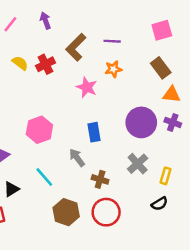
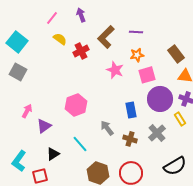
pink square: (162, 30) -> (147, 75), moved
yellow semicircle: (20, 63) -> (60, 39), moved
blue rectangle: (94, 132) -> (131, 110), moved
yellow rectangle: (165, 176) -> (180, 119), moved, turned -48
brown cross: (100, 179) -> (130, 139), moved
black semicircle: (159, 204) -> (175, 166), size x1.6

